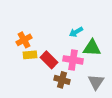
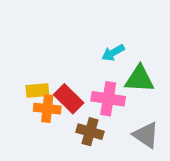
orange cross: (24, 40) -> (47, 109), moved, turned 35
gray triangle: (96, 82) -> (146, 135), turned -30

